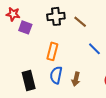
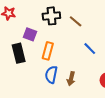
purple square: (25, 27) -> (30, 34), moved
black rectangle: (29, 81) -> (19, 53), moved

